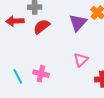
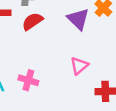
purple triangle: (78, 23) -> (78, 19), turned -30

